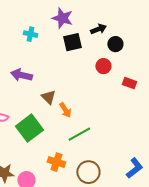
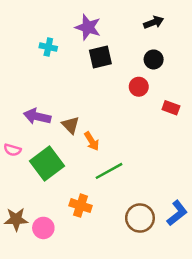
black arrow: (98, 29) -> (154, 22), moved
purple arrow: (21, 75) -> (37, 116), moved
brown circle: (88, 172) -> (140, 218), moved

